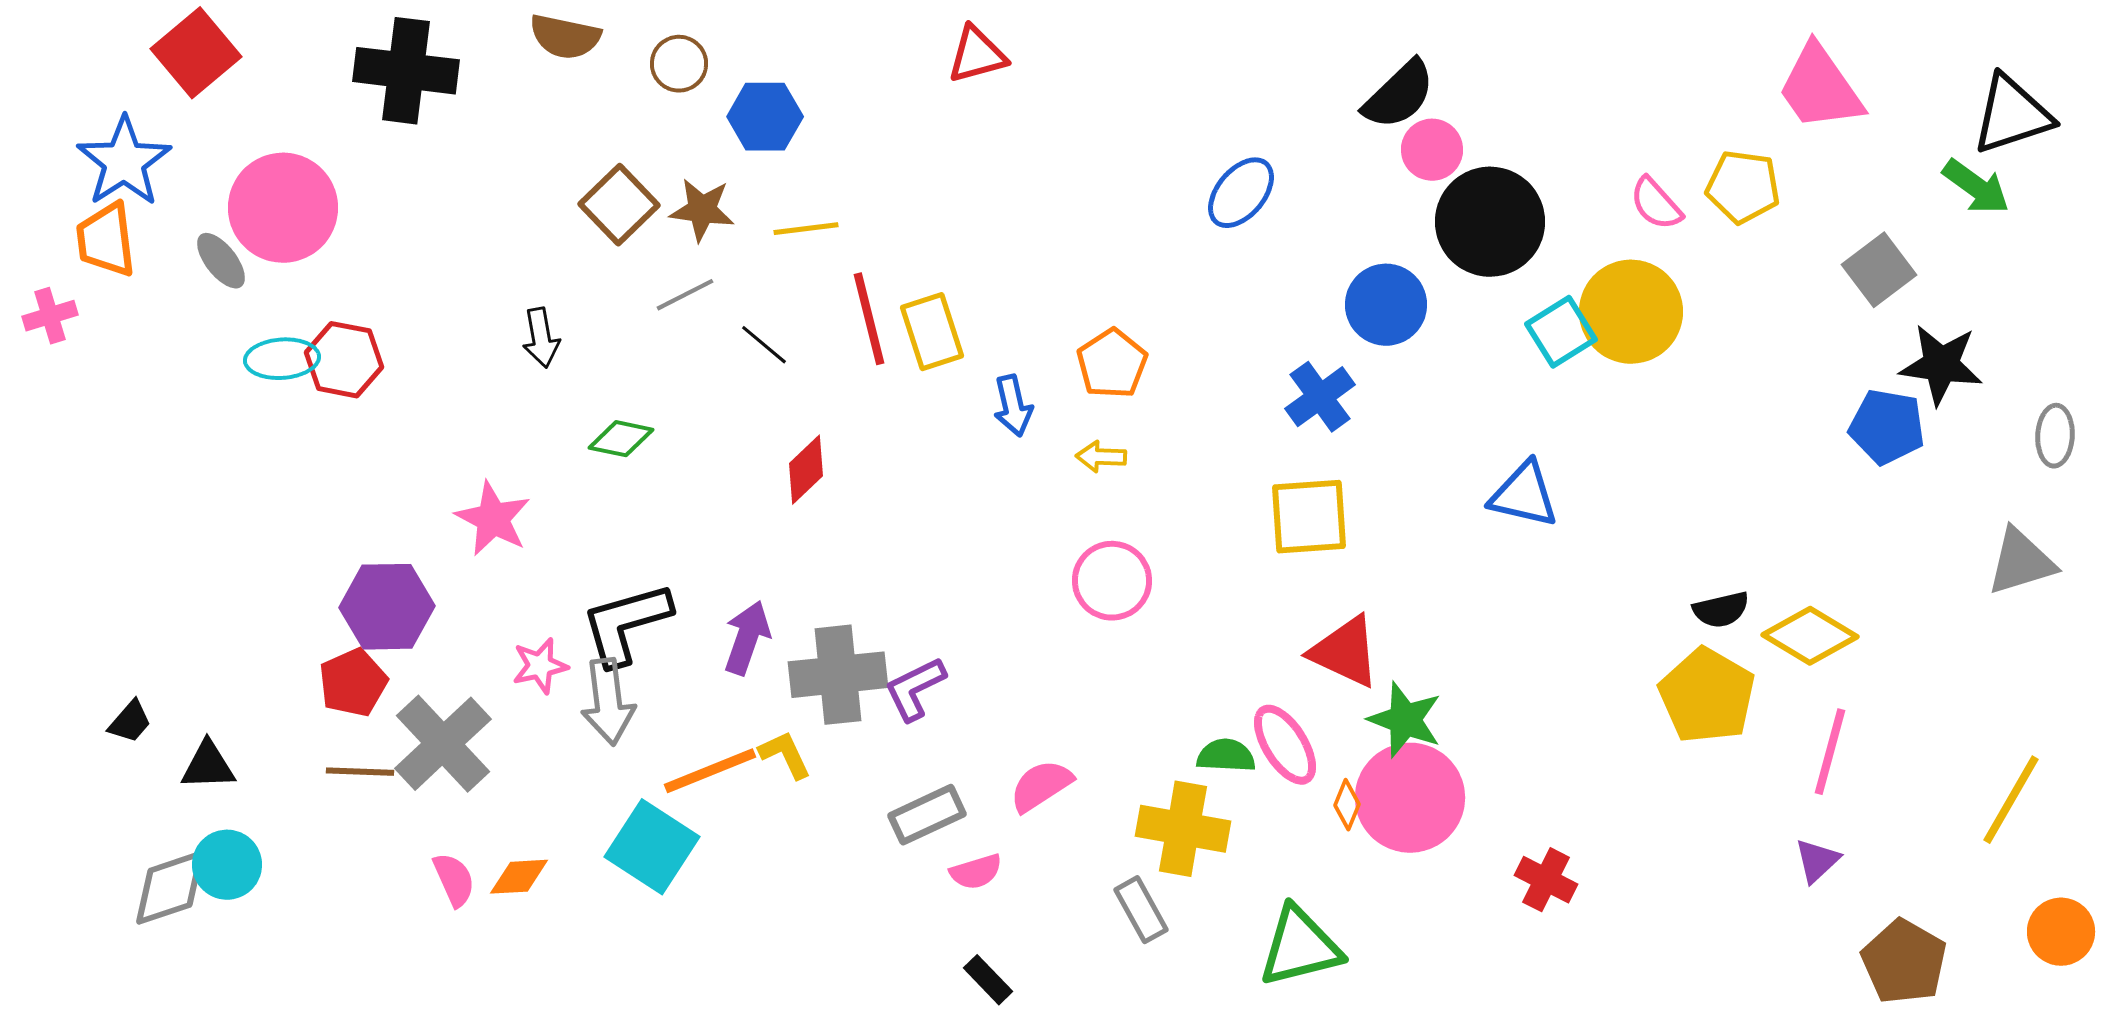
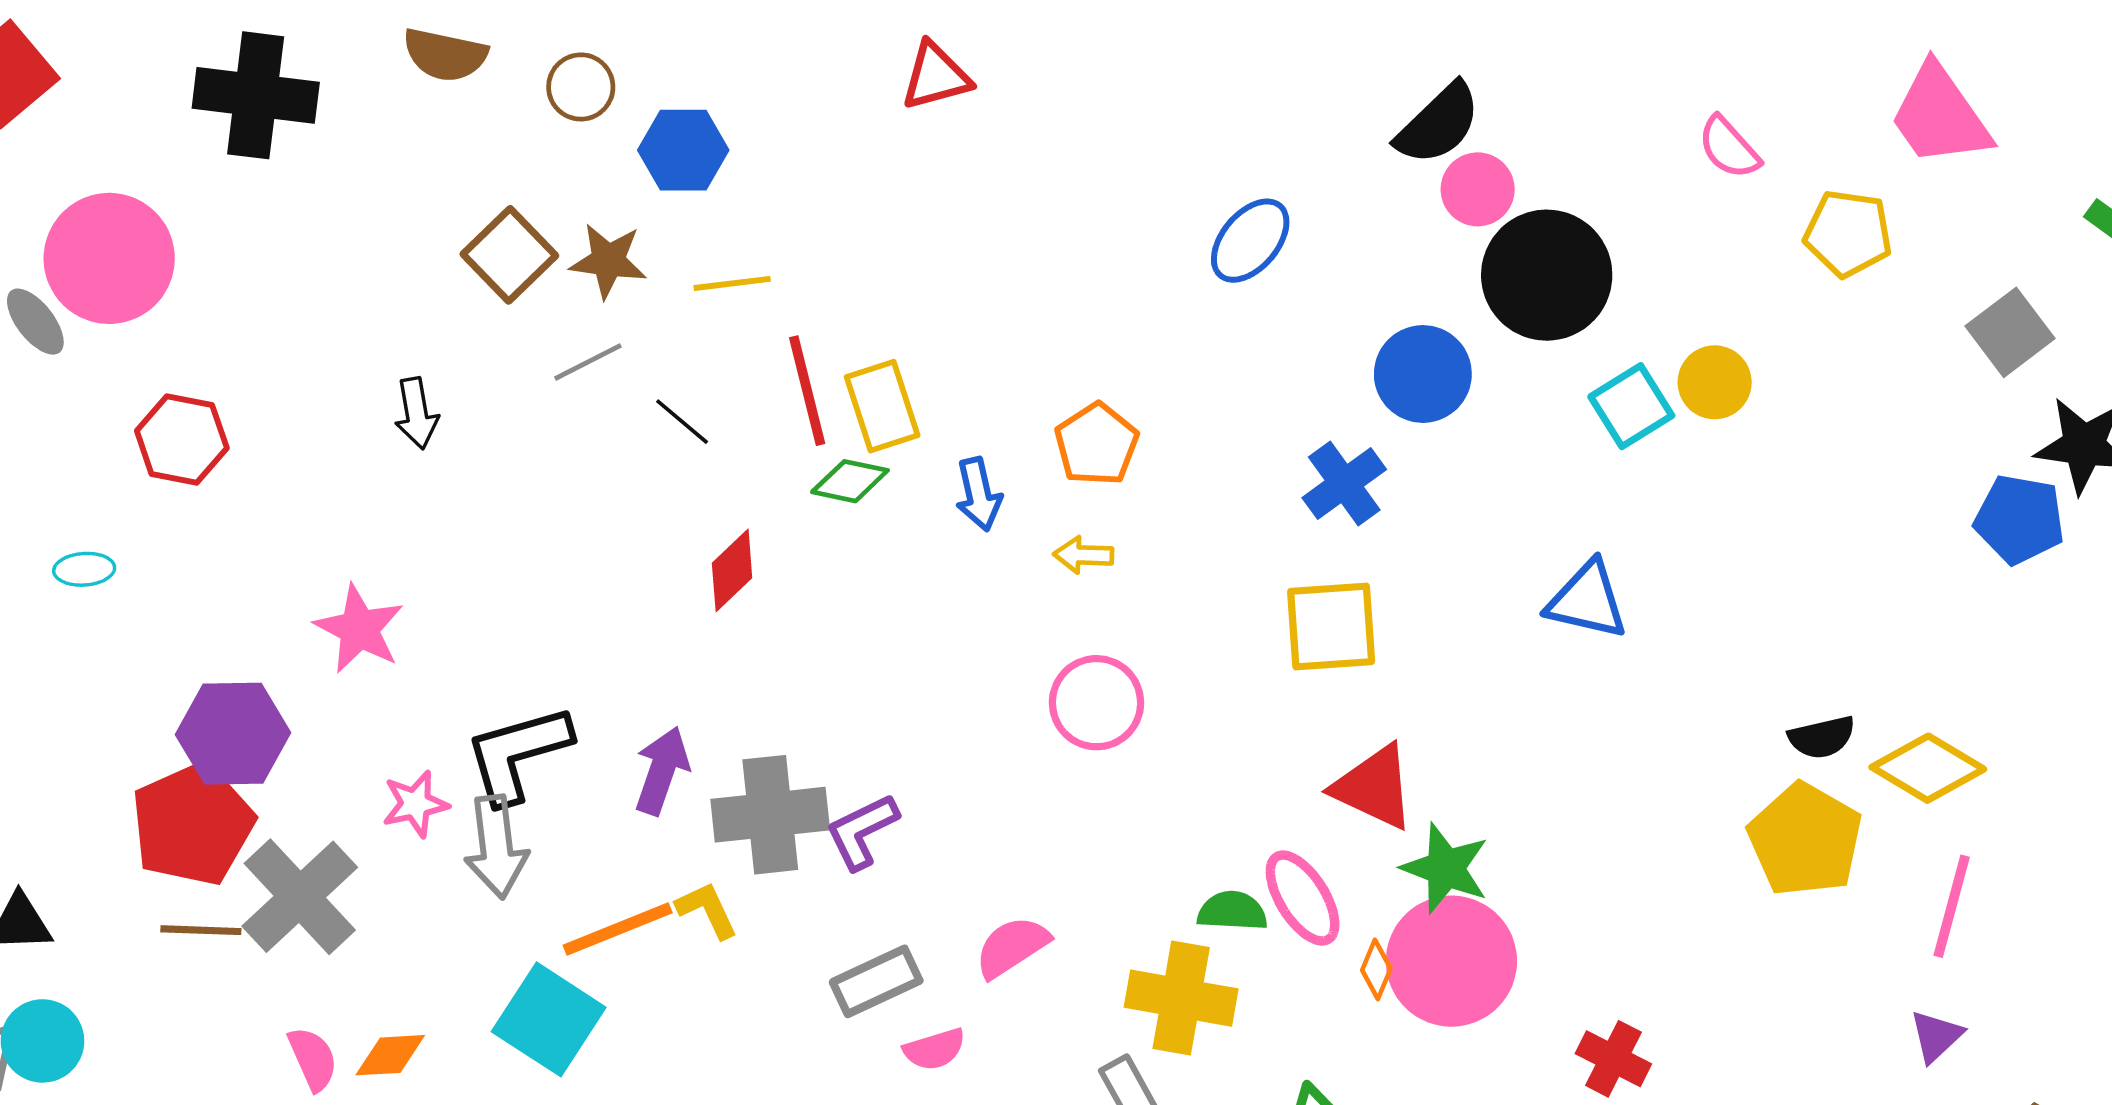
pink semicircle: (1656, 204) -> (1729, 148), moved
yellow circle: (1631, 312) -> (1715, 382), size x0.6
cyan ellipse: (282, 359) -> (84, 569), moved, size x0.7
green diamond: (621, 439) -> (850, 481), moved
red pentagon: (353, 683) -> (193, 824), size x1.5

